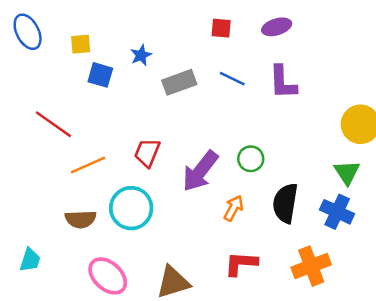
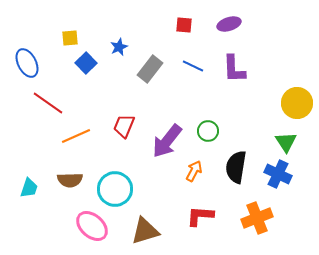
blue ellipse: (28, 32) -> (27, 63), moved
blue square: (100, 75) -> (86, 63), turned 30
gray rectangle: (179, 82) -> (150, 69), turned -32
cyan circle: (131, 208) -> (115, 189), moved
cyan trapezoid: (30, 260) -> (29, 188), moved

